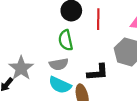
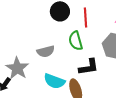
green semicircle: (66, 40) -> (76, 41), moved
gray semicircle: (59, 64) -> (46, 51), moved

